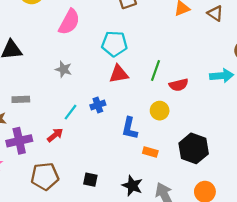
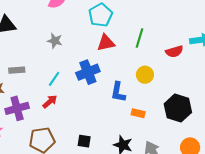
cyan pentagon: (114, 44) -> (101, 15), turned -30
red semicircle: (179, 85) -> (174, 51), moved
blue cross: (98, 105) -> (88, 72), size x1.6
cyan line: (71, 112) -> (54, 79), moved

